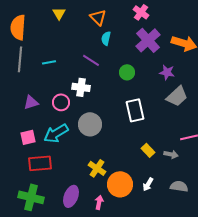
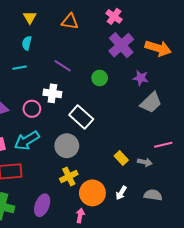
orange triangle: (98, 17) -> (70, 22), turned -36
cyan semicircle: (106, 38) -> (27, 43), moved
white rectangle: (135, 110) -> (81, 117), moved, turned -35
gray circle: (90, 124) -> (67, 146), moved
yellow cross: (97, 168) -> (69, 177), turned 30
pink arrow: (99, 202) -> (80, 216), moved

